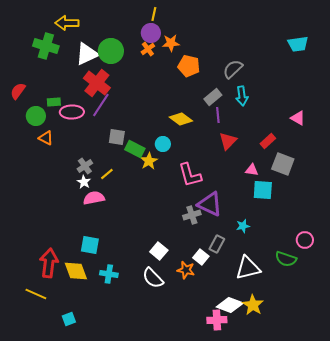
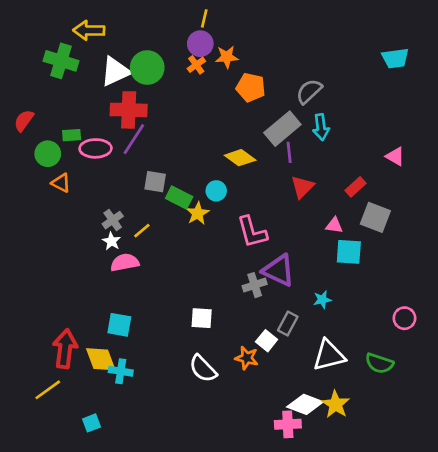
red cross: (97, 83) -> (129, 110), turned -36
gray rectangle: (213, 97) -> (282, 129), size x1.5
white square: (159, 251) -> (202, 318), moved, turned -36
green semicircle: (286, 259) -> (379, 363), moved
cyan cross: (109, 274) -> (121, 371), moved
yellow line: (36, 294) -> (48, 390), turned -60

